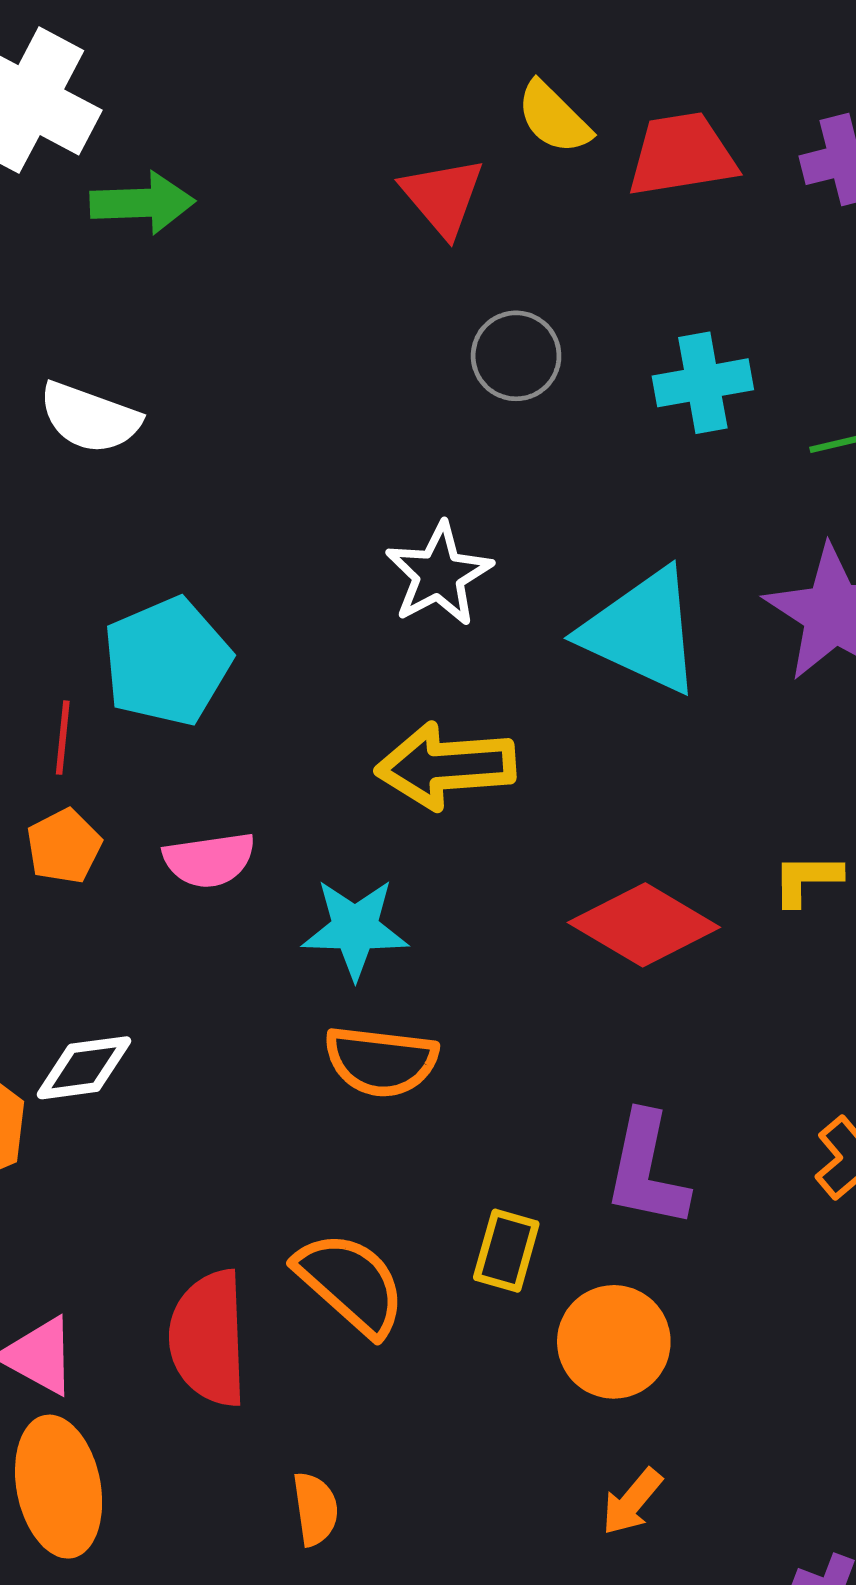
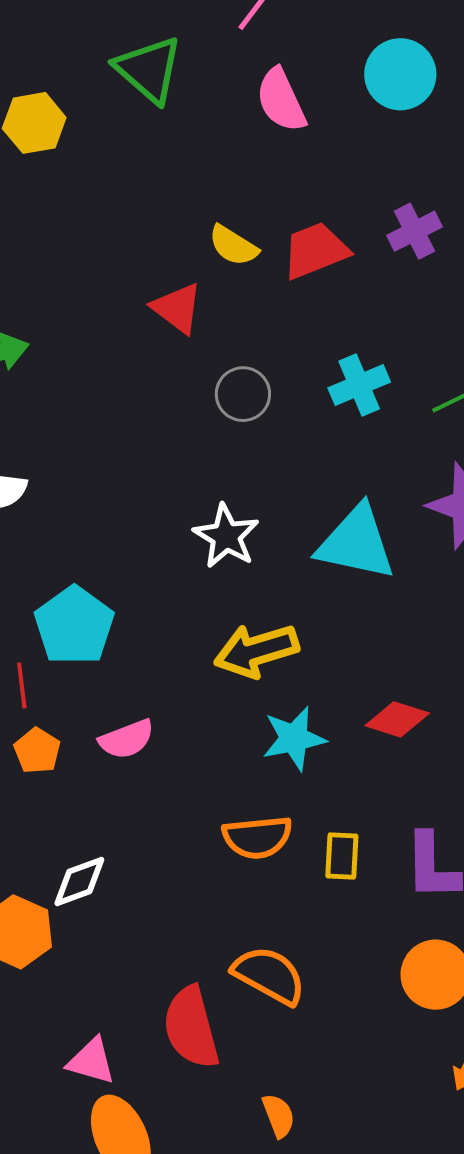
red diamond: (644, 925) -> (397, 719), size x0.7
cyan star: (355, 929) -> (294, 738), moved
yellow rectangle: (506, 1251) -> (342, 856), moved

